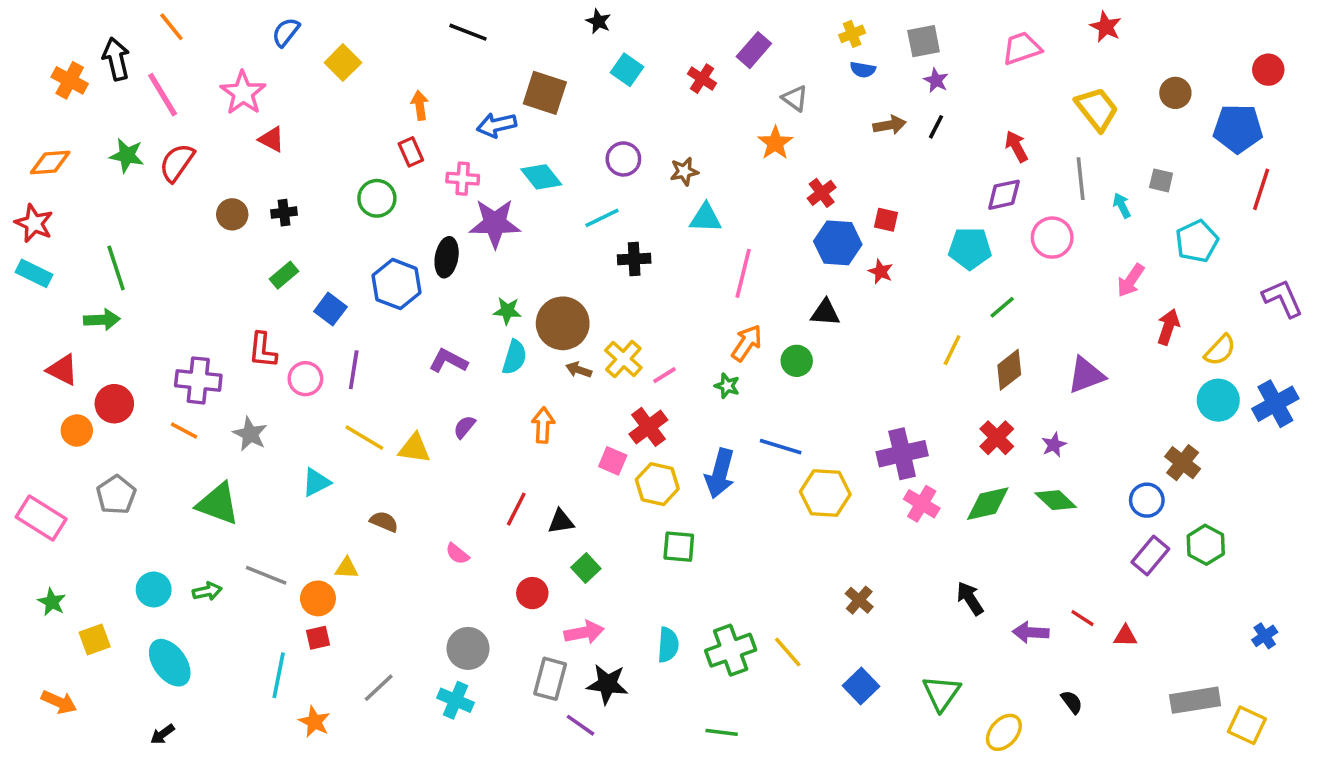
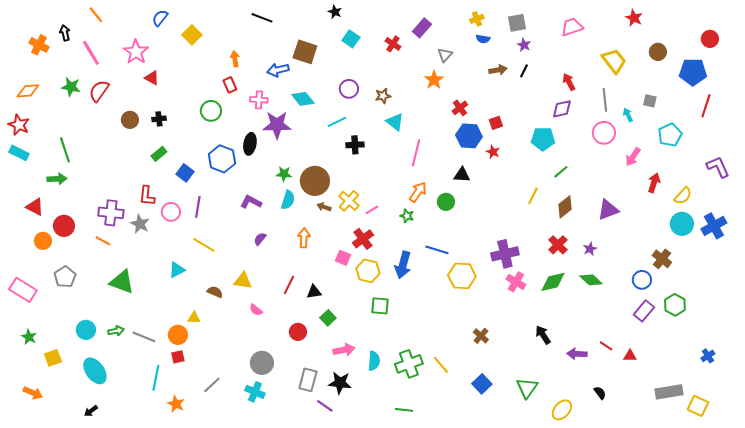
red star: (1106, 27) -> (634, 18), moved
black arrow: (116, 59) -> (65, 33), size x0.7
gray triangle: (795, 98) -> (445, 55), turned 35
cyan triangle: (706, 218) -> (395, 122), turned 36
red square: (886, 220) -> (496, 123), turned -32
pink circle: (1052, 238) -> (604, 133), moved
gray star: (250, 434) -> (140, 224), moved
yellow triangle: (414, 448) -> (243, 281), moved
gray line: (266, 575) -> (144, 337), moved
pink arrow: (584, 632) -> (344, 350), moved

